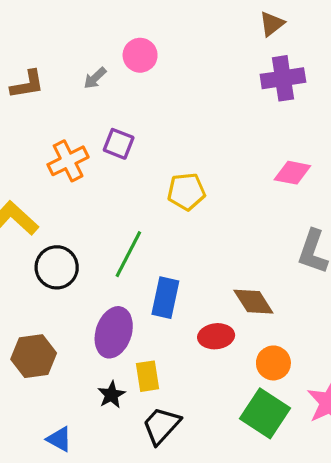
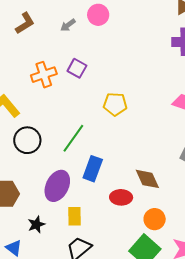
brown L-shape: (27, 84) -> (25, 23), turned -30
black star: (111, 395) -> (36, 224), moved

